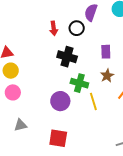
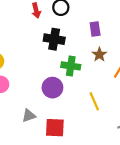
yellow line: (93, 101) -> (94, 101), moved
gray triangle: (20, 125) -> (29, 116), moved

